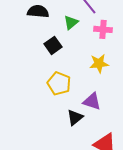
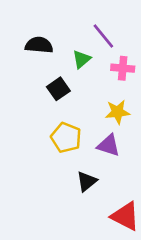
purple triangle: (92, 101) -> (109, 145), moved

